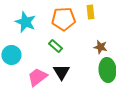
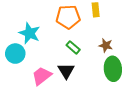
cyan star: (25, 22) -> (29, 33), moved
green rectangle: (55, 46) -> (73, 47), moved

